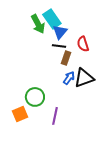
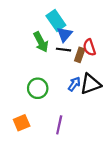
green arrow: (38, 24) -> (41, 42), moved
brown rectangle: (66, 58) -> (80, 55), moved
green circle: (35, 97) -> (38, 88), moved

